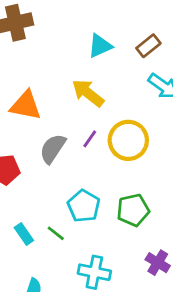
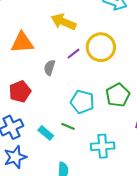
purple line: (90, 139) -> (74, 54), turned 32
gray semicircle: (53, 149) -> (49, 68), size x0.7

